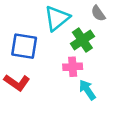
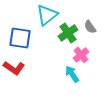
gray semicircle: (98, 13) -> (90, 27), moved
pink cross: (73, 67) -> (81, 55), moved, turned -35

